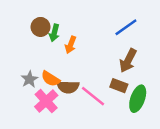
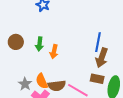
brown circle: (40, 27) -> (16, 42), moved
blue line: (126, 27) -> (98, 42), moved, turned -36
orange semicircle: (51, 79) -> (42, 81), turned 42

